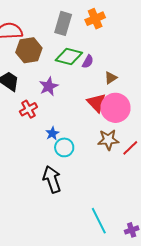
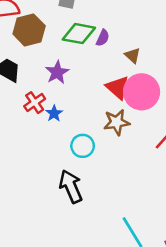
brown triangle: (111, 78) -> (133, 55), turned -40
blue star: (52, 133) -> (54, 113), moved
brown star: (108, 140) -> (117, 122), moved

